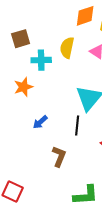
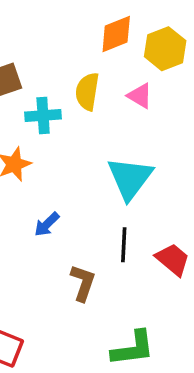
black line: (77, 126) -> (124, 245), moved

